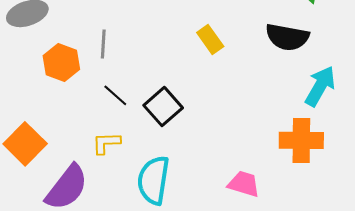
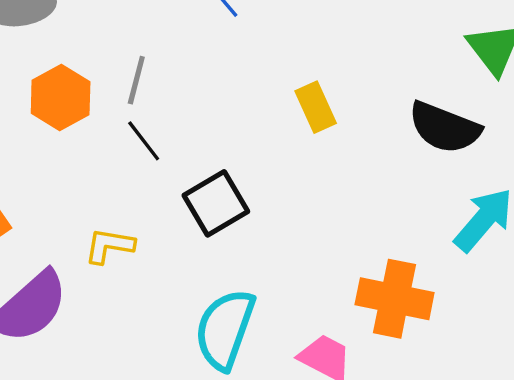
black line: (115, 95) -> (144, 141), moved
orange cross: (301, 140) -> (395, 299), moved
cyan semicircle: (153, 180) -> (225, 329), moved

